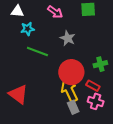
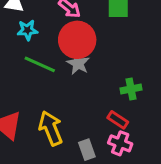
gray star: (68, 38) -> (78, 63), moved
red circle: (71, 72) -> (77, 40), moved
yellow arrow: (69, 91) -> (51, 128), moved

